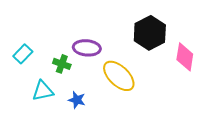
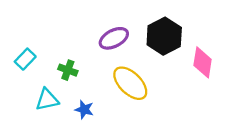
purple ellipse: (87, 48) -> (114, 38), moved, turned -32

